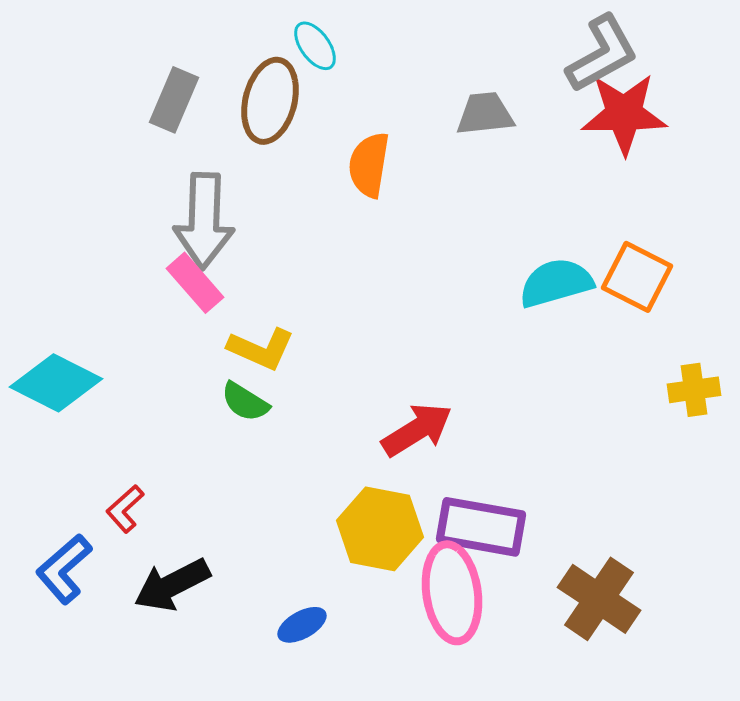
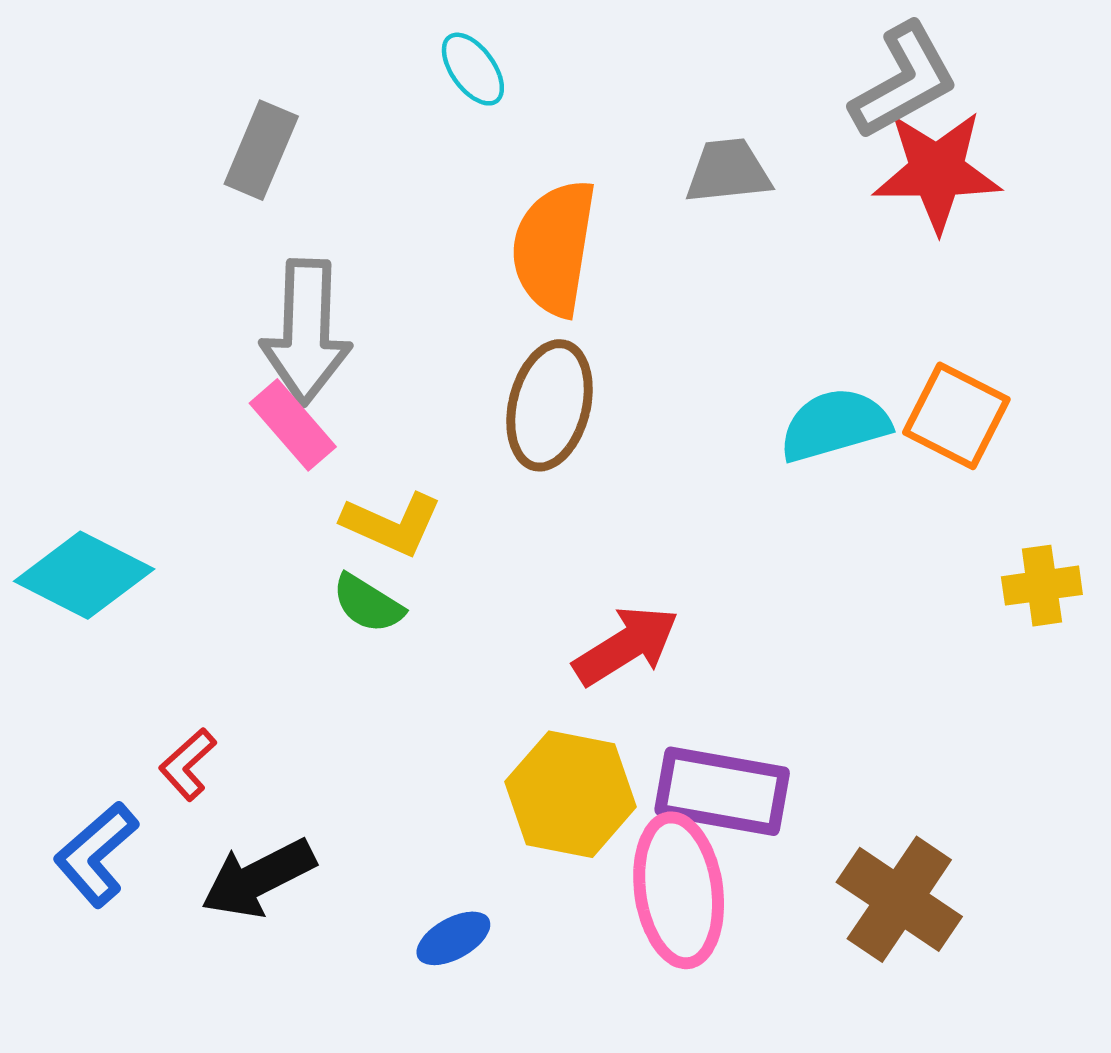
brown ellipse: (270, 101) -> (549, 405), moved
orange semicircle: (369, 165) -> (554, 248), size x1.4

